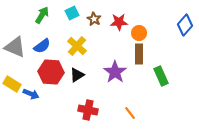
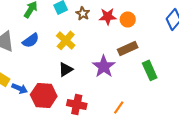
orange circle: (139, 33) -> (128, 19), moved
brown rectangle: (139, 54) -> (128, 48), turned 66
red hexagon: (51, 72) -> (44, 95), moved
orange line: (130, 113) -> (119, 107), turned 72

